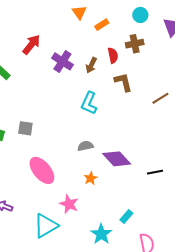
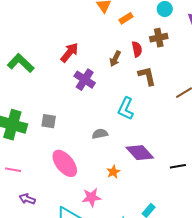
red arrow: (31, 45) -> (70, 52), moved
purple cross: (62, 61) -> (85, 80), moved
cyan L-shape: (89, 103) -> (126, 109), moved
gray semicircle: (85, 146) -> (100, 134), moved
pink star: (69, 204) -> (91, 197), turned -30

